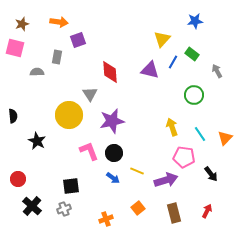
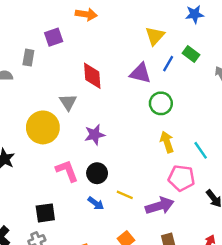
orange arrow: (59, 22) -> (86, 14), moved
green circle: (194, 95) -> (161, 103), moved
purple star: (112, 121) -> (95, 135), size x0.7

